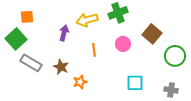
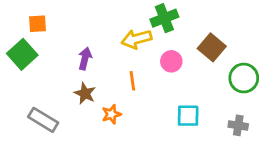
yellow arrow: (87, 20) -> (136, 39), moved
purple arrow: (64, 33) -> (85, 59), moved
orange line: (94, 50) -> (132, 81), moved
gray rectangle: (31, 63) -> (43, 120), moved

